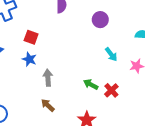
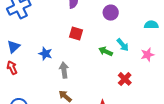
red square: (31, 37) -> (76, 33), moved
green arrow: (91, 84) -> (106, 51), moved

